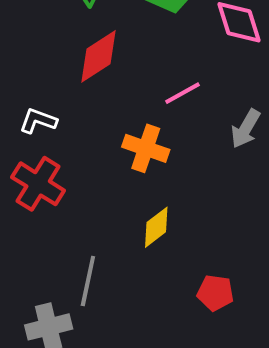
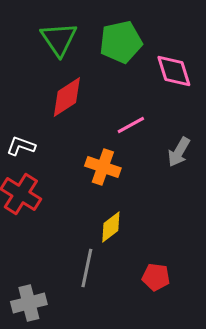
gray line: (88, 281) -> (87, 268), moved

